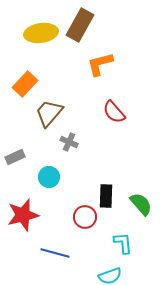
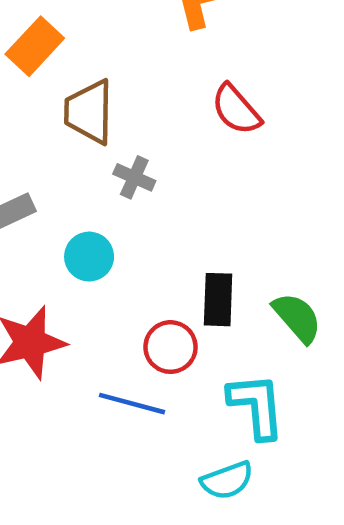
brown trapezoid: (49, 113) -> (89, 112), turned -40
cyan L-shape: (123, 243) -> (256, 406), size x1.4
blue line: (55, 253) -> (132, 404), moved

